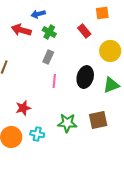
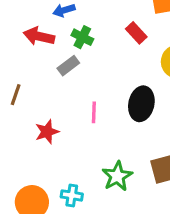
gray rectangle: (48, 57) -> (68, 66), moved, turned 32
red star: (23, 108) -> (47, 132), moved
green star: (67, 123) -> (117, 176), turned -30

